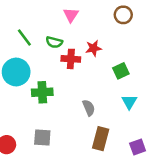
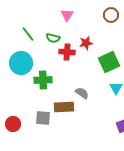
green square: (121, 71) -> (109, 62), size x1.5
gray semicircle: (89, 108) -> (82, 93), turned -32
brown rectangle: (101, 139) -> (64, 107), moved, turned 72

